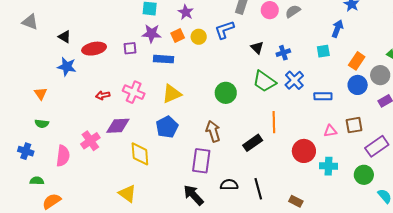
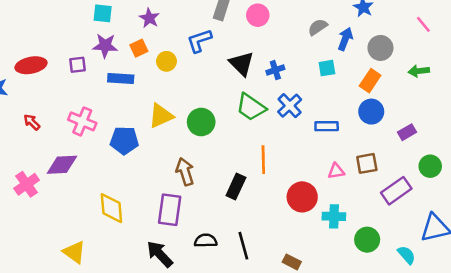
gray semicircle: (293, 11) -> (318, 27), moved
yellow circle: (199, 37) -> (167, 61), moved
black triangle: (257, 48) -> (242, 64), size x1.5
gray circle: (380, 75) -> (380, 48), moved
yellow triangle: (172, 94) -> (161, 116), moved
red arrow: (103, 95) -> (32, 122), moved, turned 56
blue pentagon: (167, 127) -> (124, 140), moved, turned 30
black rectangle: (253, 143) -> (236, 187), turned -30
yellow diamond: (140, 154) -> (111, 208), moved
green circle: (364, 175) -> (367, 240), moved

